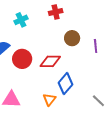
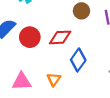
orange triangle: (49, 99) -> (54, 79), moved

